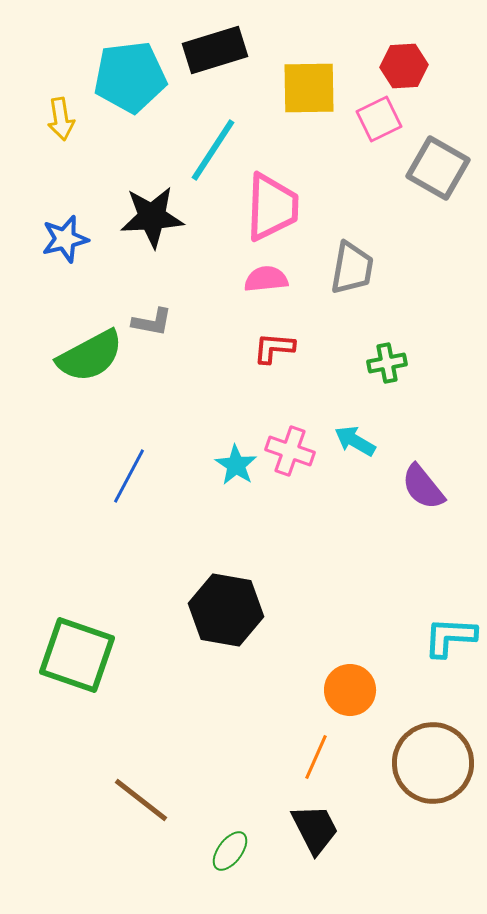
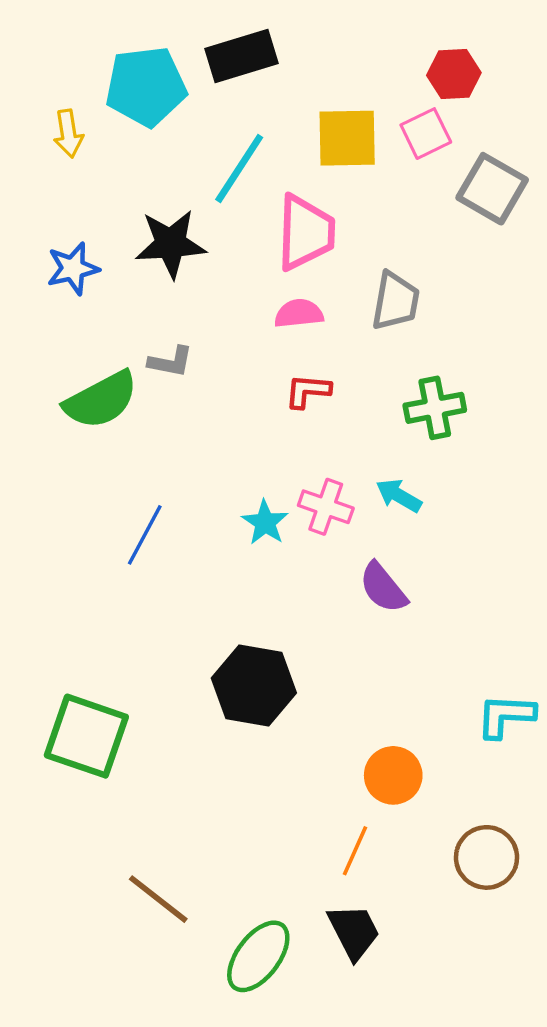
yellow square: (309, 88) -> (347, 138), moved
green cross: (387, 363) -> (435, 408), size x1.4
purple semicircle: (423, 487) -> (383, 588), moved
brown circle: (433, 763) -> (486, 857), size x0.7
green ellipse: (230, 851) -> (258, 956), size x1.6

